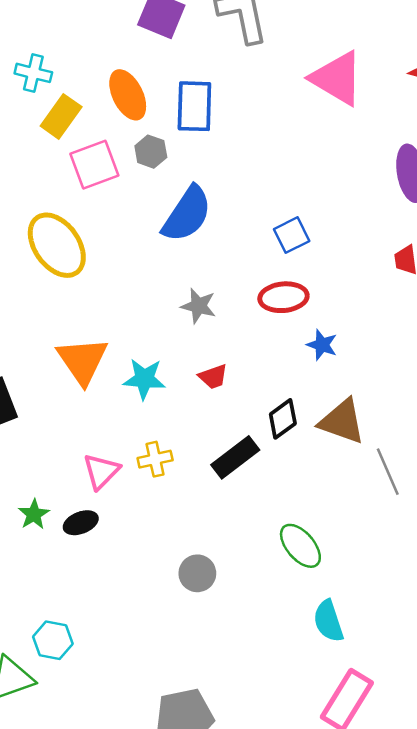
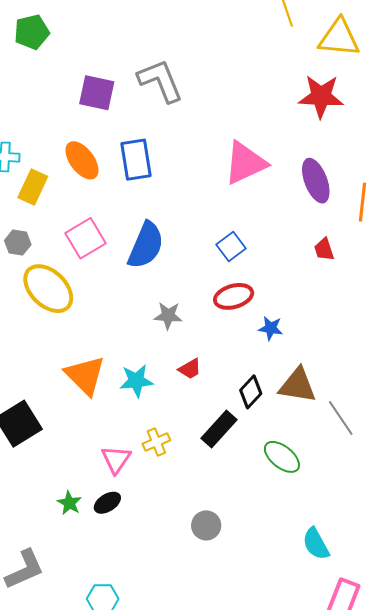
pink triangle: (337, 78) -> (245, 163), moved, turned -45
gray hexagon: (151, 152) -> (18, 243), moved
pink square: (94, 165) -> (86, 238), moved
green ellipse: (300, 546) -> (282, 457), moved

